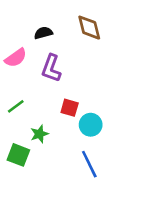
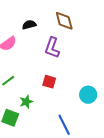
purple L-shape: (51, 68) -> (52, 48), moved
cyan circle: (91, 125) -> (88, 95), moved

